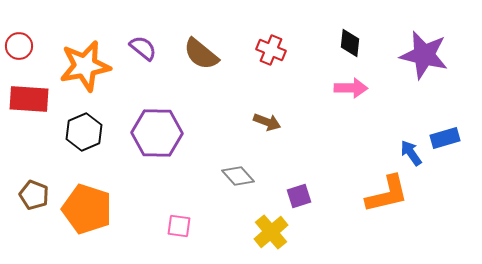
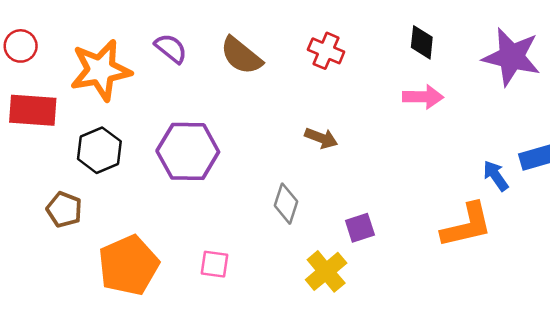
gray diamond: (238, 176) -> (286, 204), turned 60
brown pentagon: (34, 195) -> (64, 210), moved
orange pentagon: (87, 209) -> (128, 265), moved, turned 30

